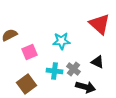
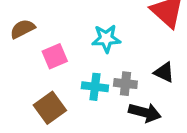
gray cross: (73, 69) -> (125, 84), turned -32

